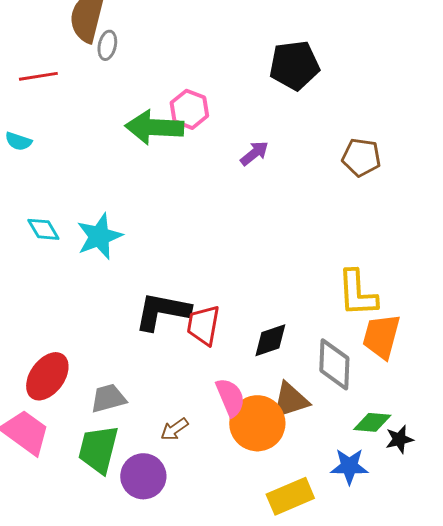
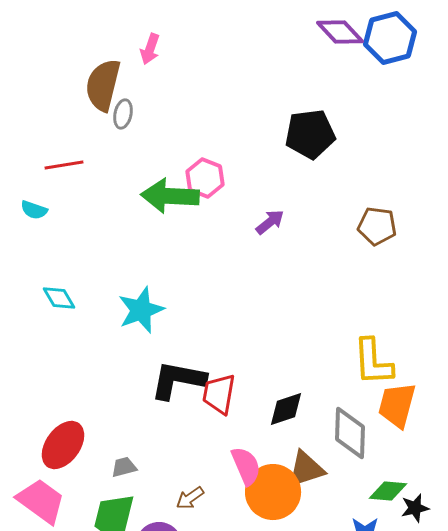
red line: (38, 76) -> (64, 165), moved
cyan star: (99, 236) -> (141, 310), moved
gray trapezoid: (108, 398) -> (124, 467), size x0.7

